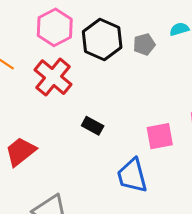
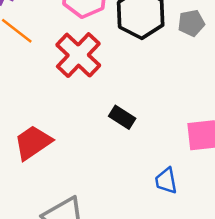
blue trapezoid: (132, 176) -> (166, 181), size x0.6

